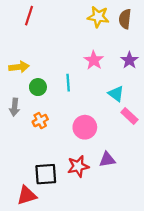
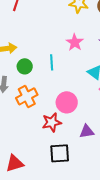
orange cross: (40, 121) -> (27, 96), size x1.5
red star: (78, 166) -> (52, 122), moved
black square: (46, 174) -> (60, 153), moved

